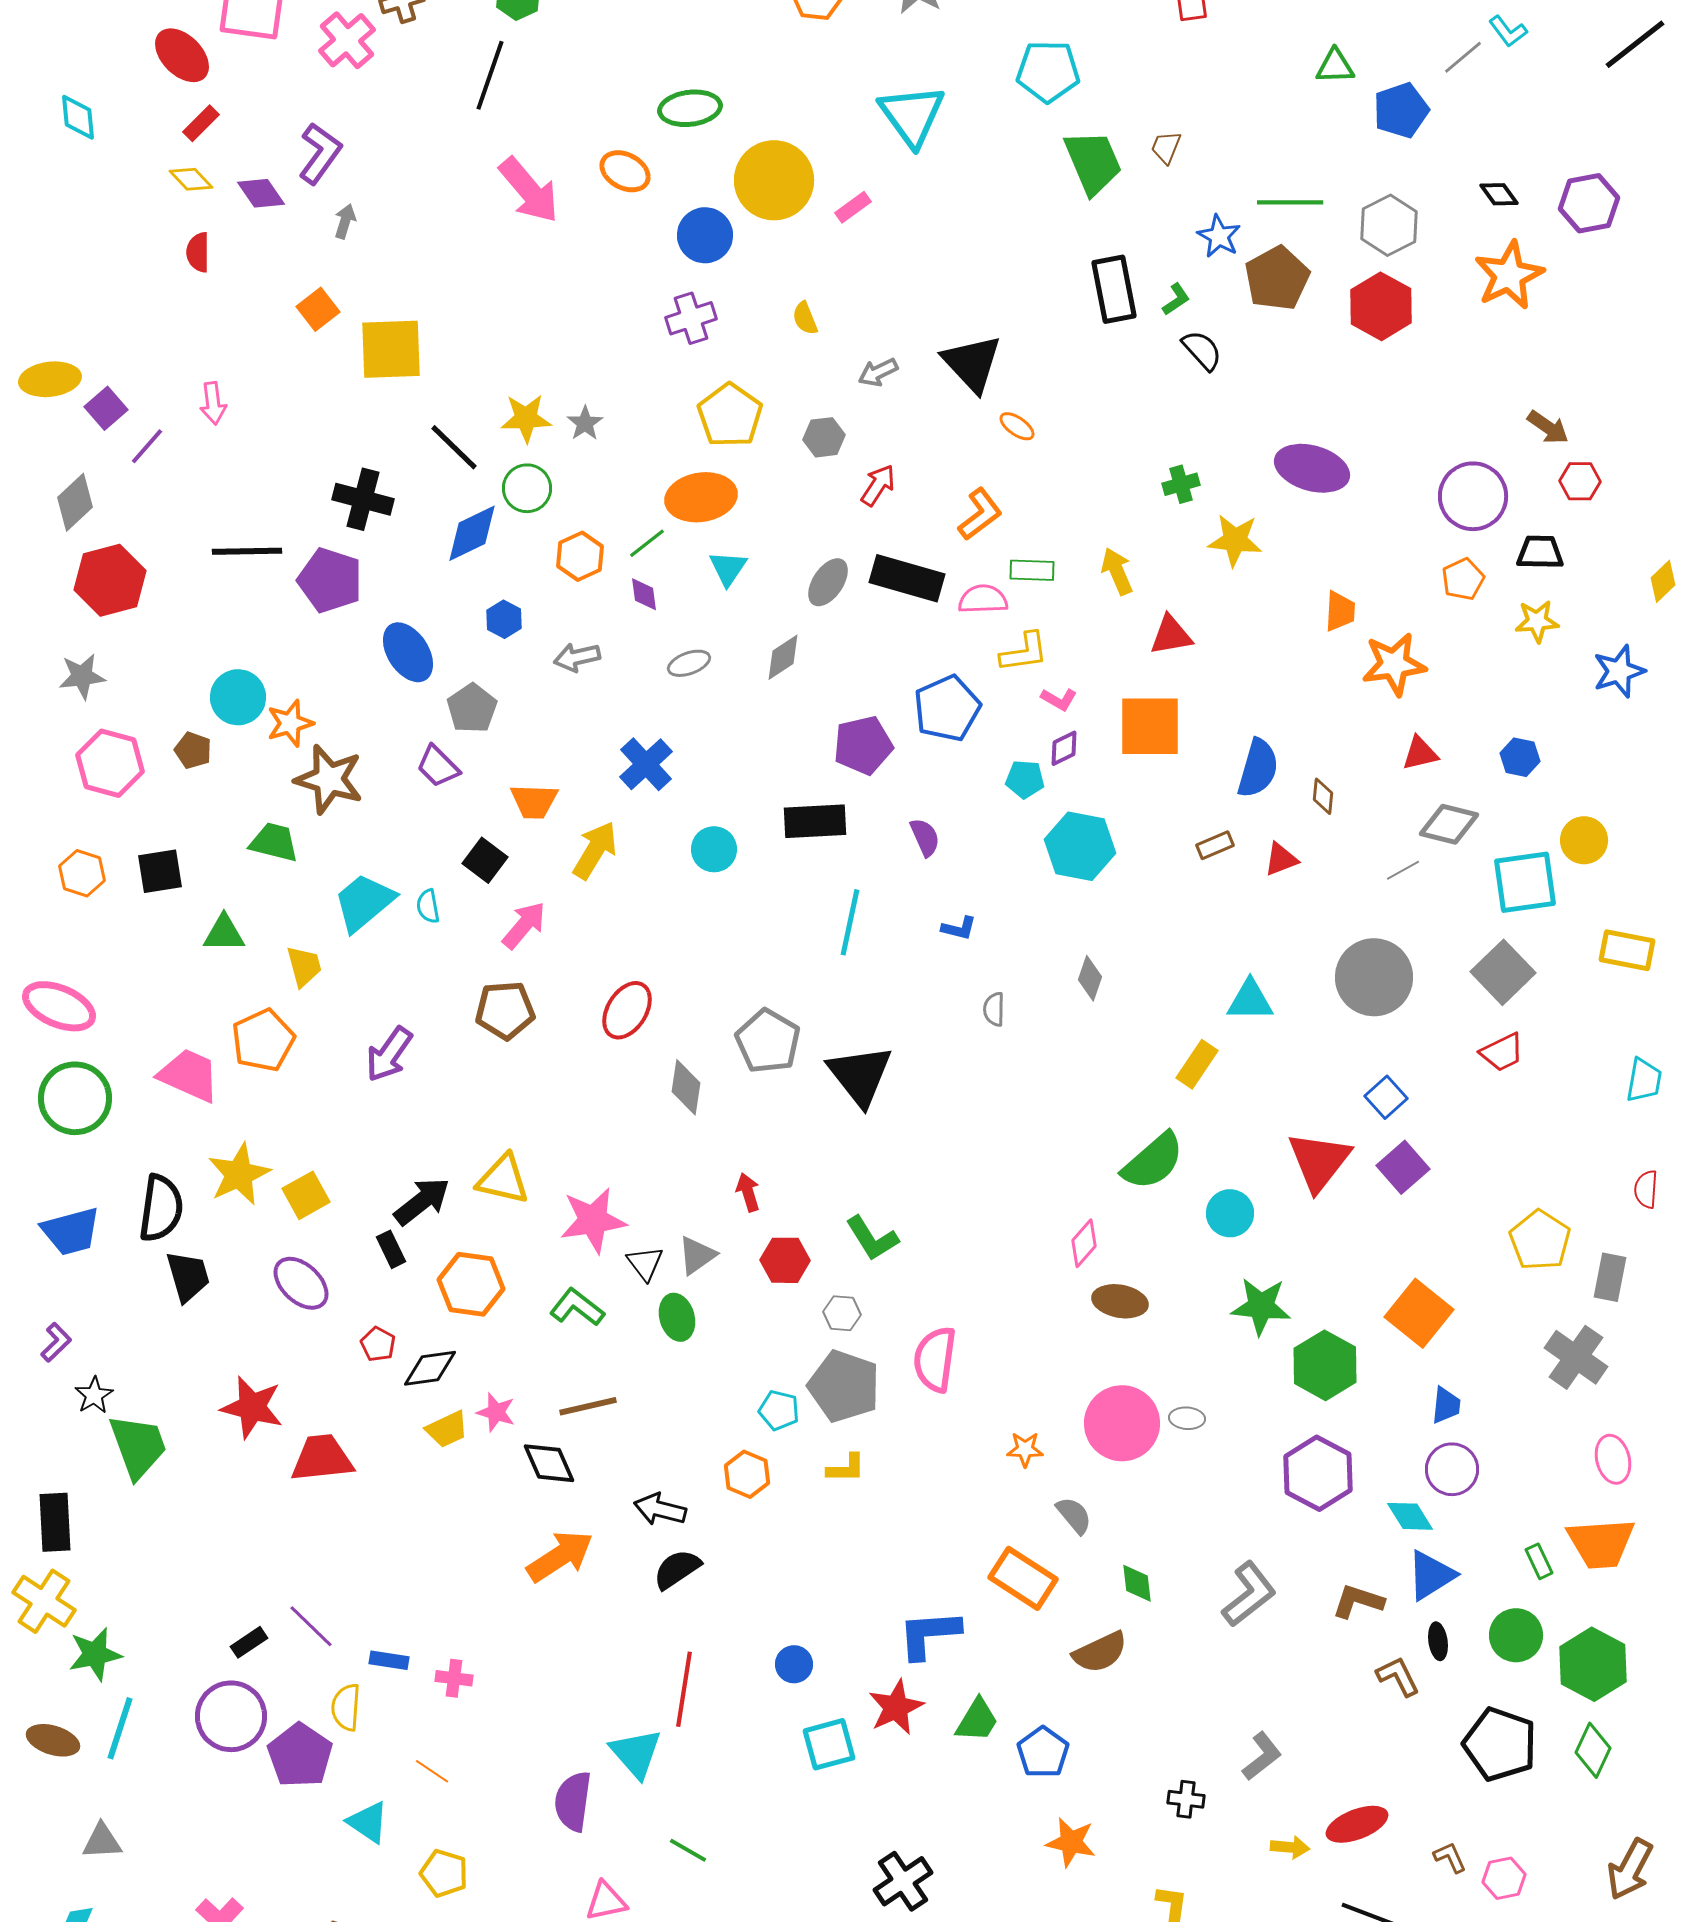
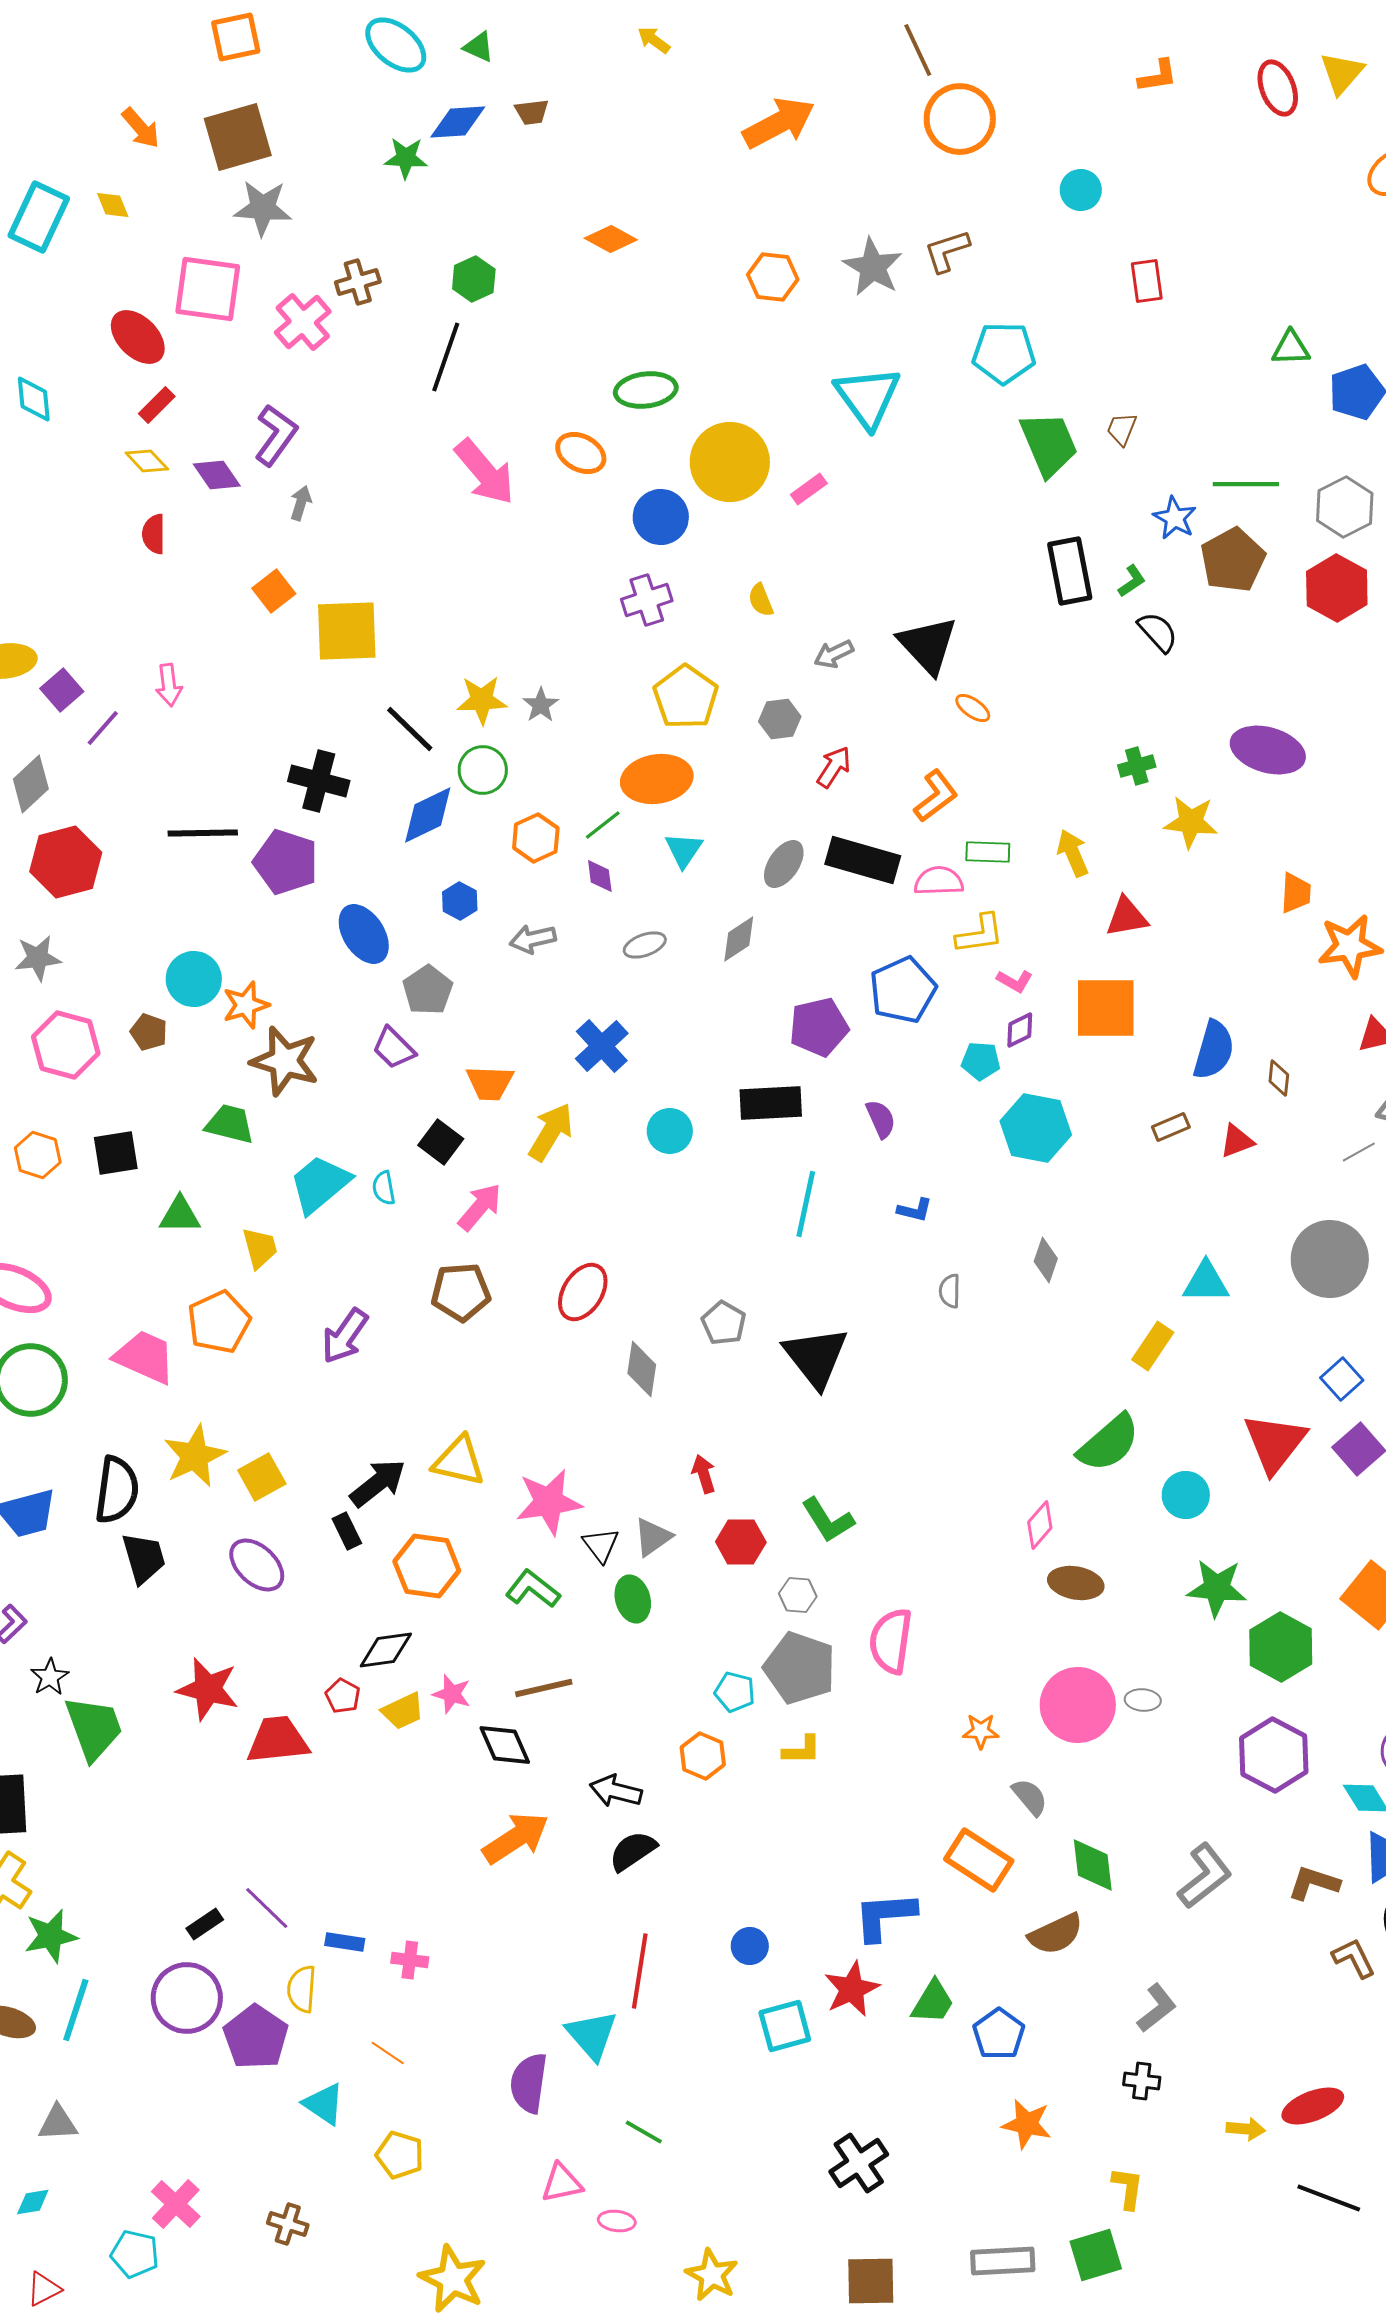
gray pentagon: (768, 1041) -> (724, 1323), size x0.7
red pentagon: (378, 1344) -> (343, 1696), moved
green diamond: (1137, 1583) -> (1093, 1865), size x1.4
gray L-shape: (1262, 1756) -> (1157, 2008), moved

